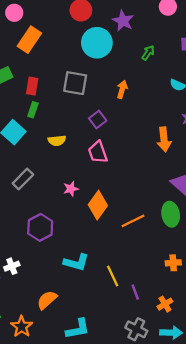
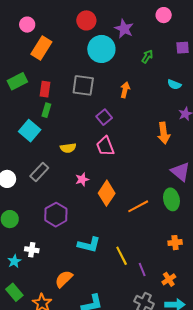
yellow semicircle: (57, 141) -> (68, 148), moved
white cross: (12, 266) -> (32, 250), turned 32

